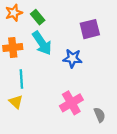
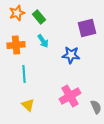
cyan arrow: (42, 43) -> (43, 41), size x0.6
yellow triangle: (16, 102) -> (28, 105), moved

